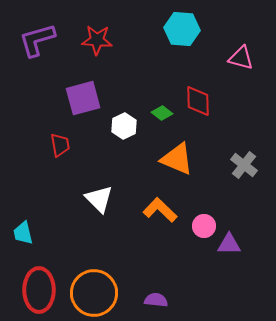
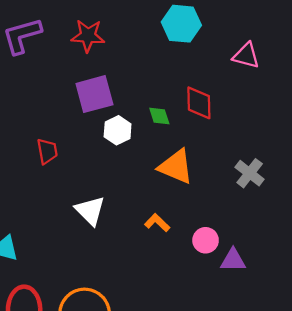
purple square: (83, 98) -> (94, 94), moved
green diamond: (162, 113) -> (159, 116), turned 35
orange L-shape: (160, 210) -> (157, 223), size x0.7

